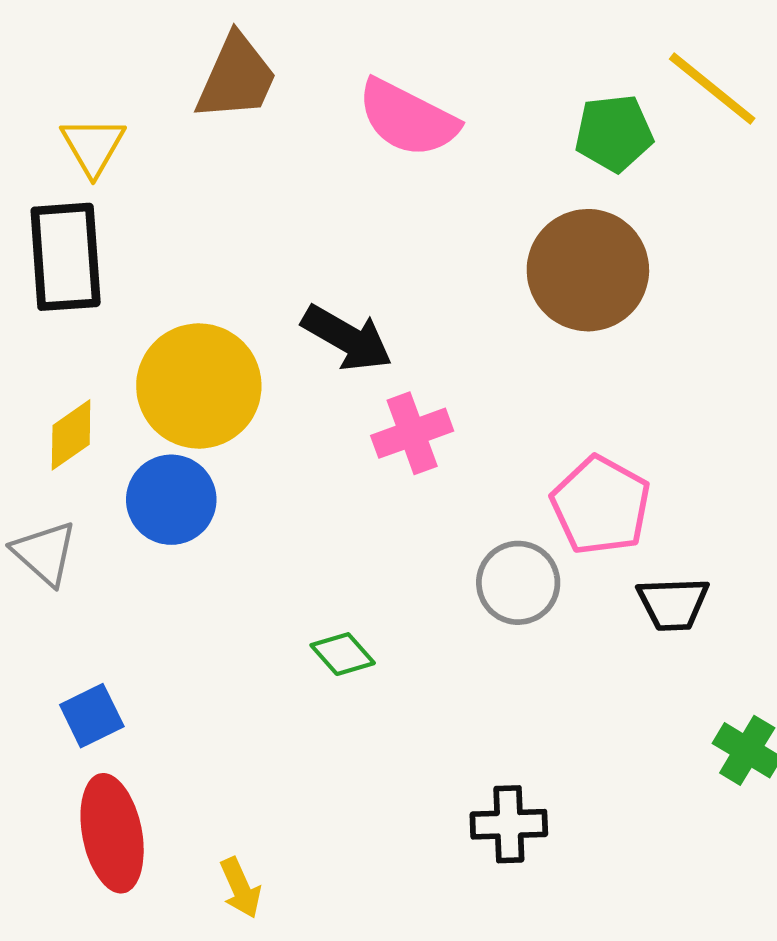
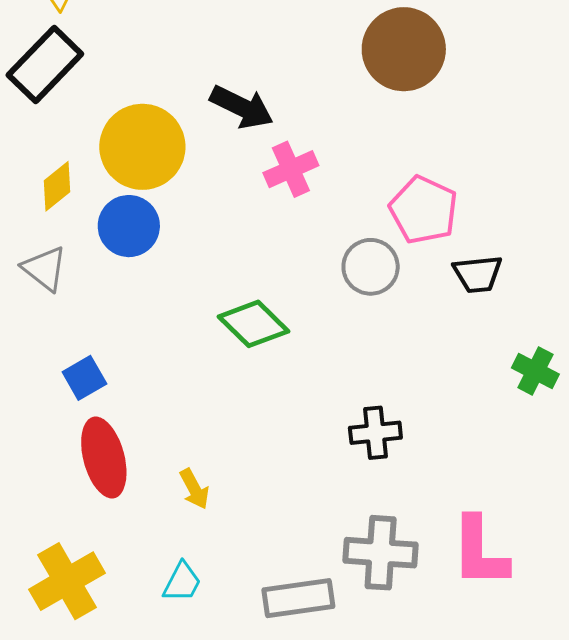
black rectangle: (66, 257) -> (45, 64), turned 52
green diamond: (343, 654) -> (254, 324), size x1.6

